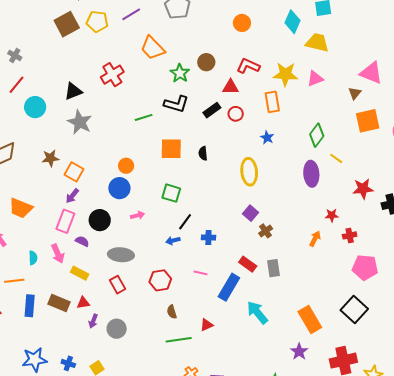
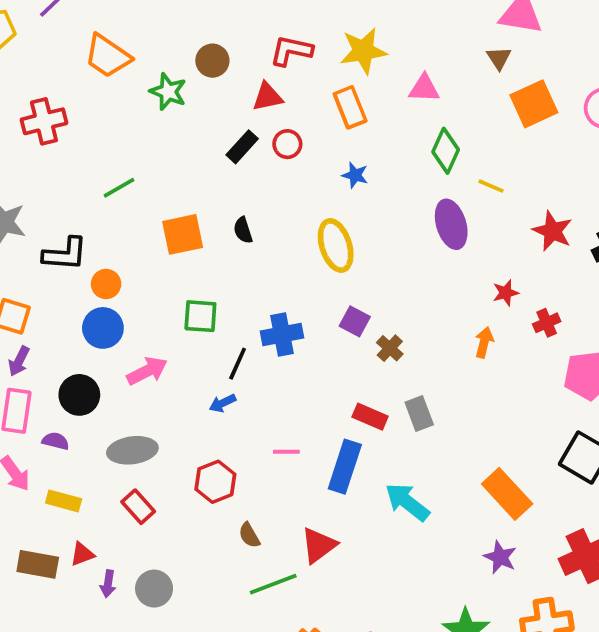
red cross: (112, 75) -> (44, 121), turned 30
pink triangle: (315, 79) -> (424, 88), moved, turned 36
black L-shape: (176, 104) -> (65, 254), moved
red star: (363, 189) -> (552, 231), turned -30
pink arrow: (138, 215) -> (147, 371), size x1.5
blue cross: (208, 238) -> (282, 334), moved, size x1.5
red triangle: (207, 325) -> (319, 545), size x1.5

